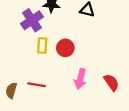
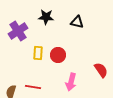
purple cross: (32, 20) -> (18, 31), moved
red semicircle: (111, 82) -> (101, 70), moved

